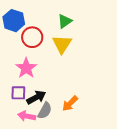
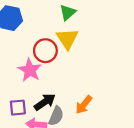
red circle: (32, 37) -> (45, 51), moved
purple square: (18, 93) -> (18, 108), moved

